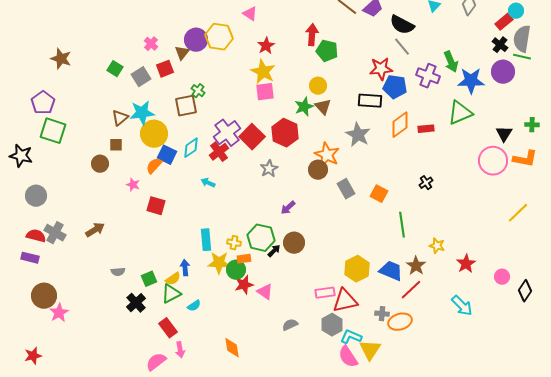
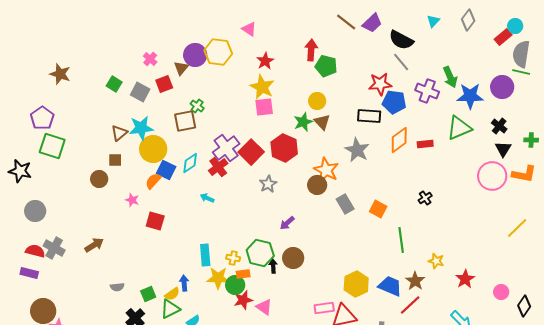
black cross: (500, 45) -> (499, 126), moved
gray square: (141, 77) -> (140, 92), turned -30
black arrow: (274, 251) -> (273, 266), turned -48

